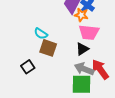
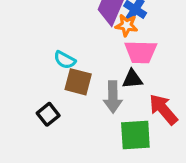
black triangle: (82, 49) -> (132, 79), turned 32
gray arrow: (84, 69) -> (113, 97), moved, turned -108

